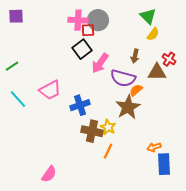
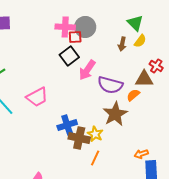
brown arrow: (135, 56) -> (122, 44), moved
orange semicircle: (136, 90) -> (133, 95), moved
blue cross: (80, 105) -> (67, 125), moved

